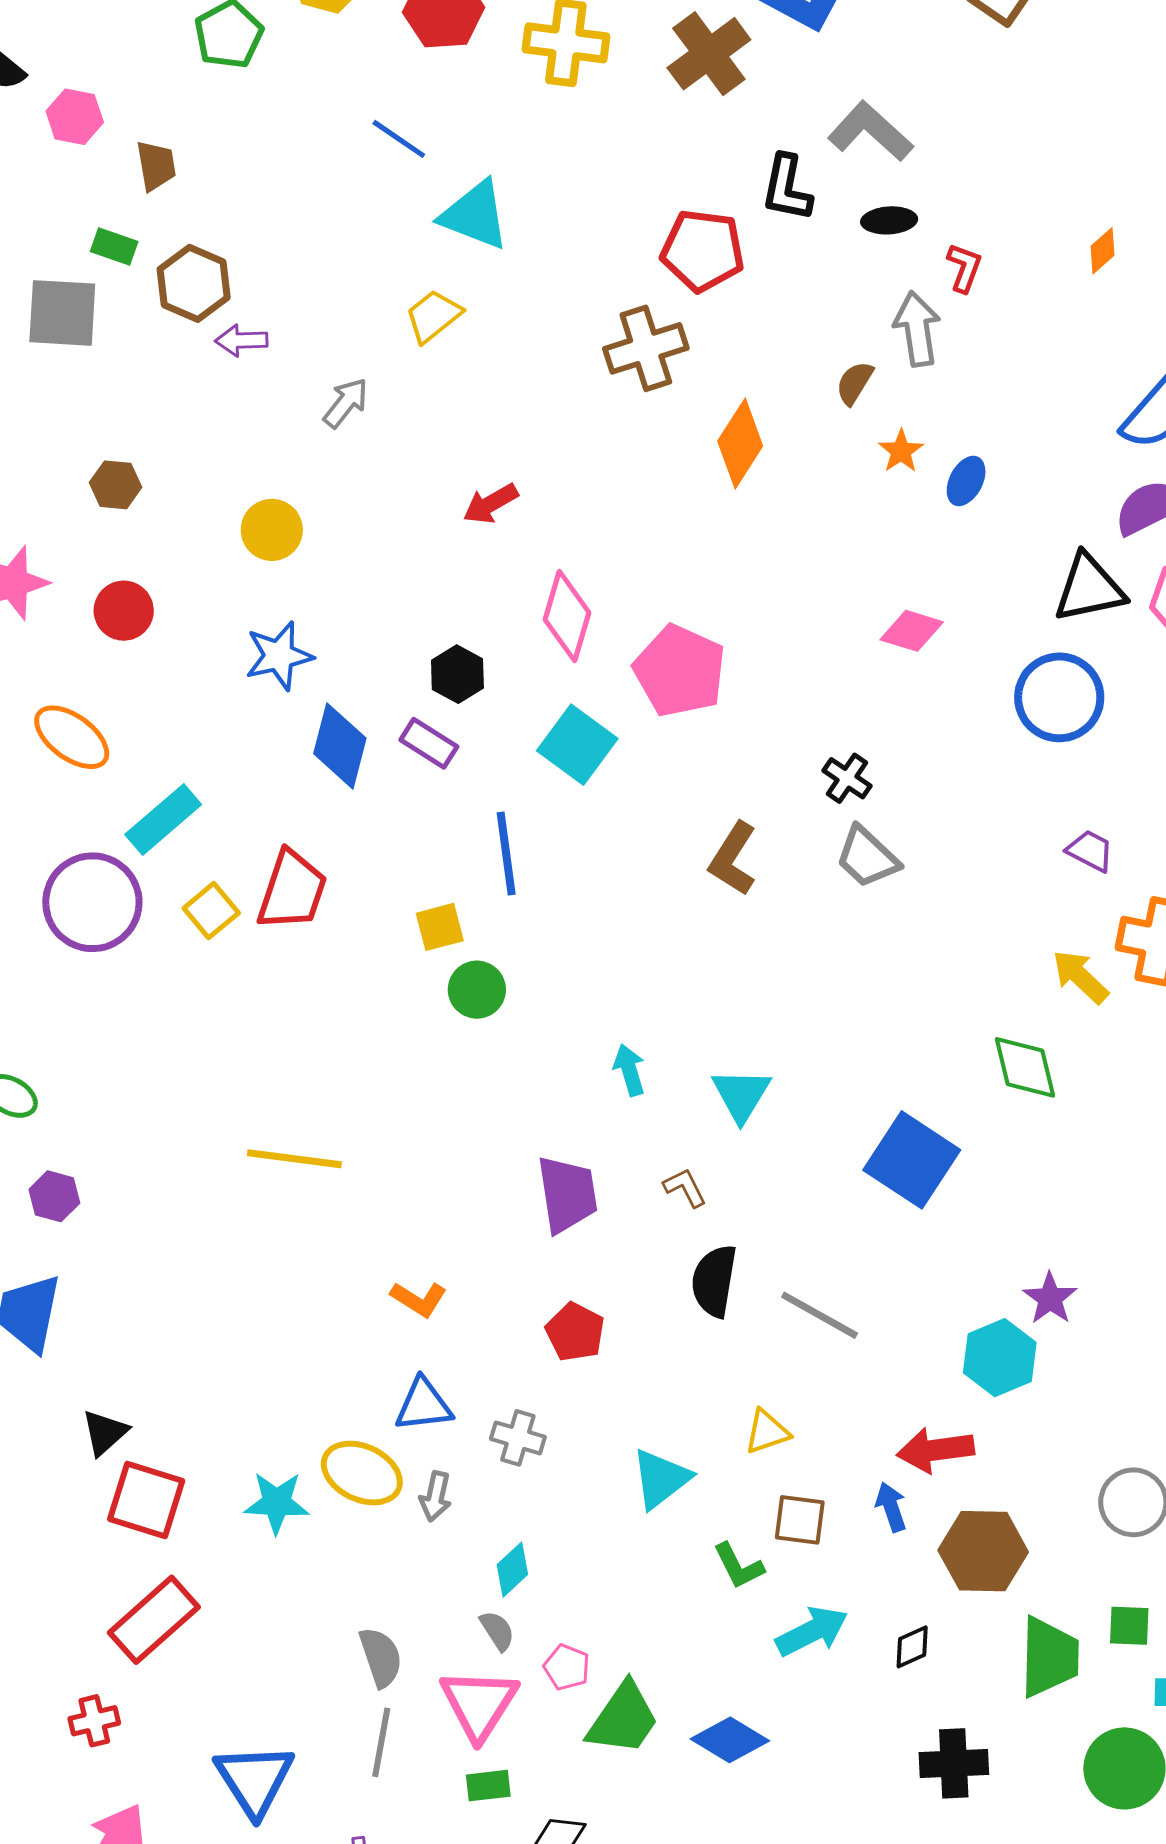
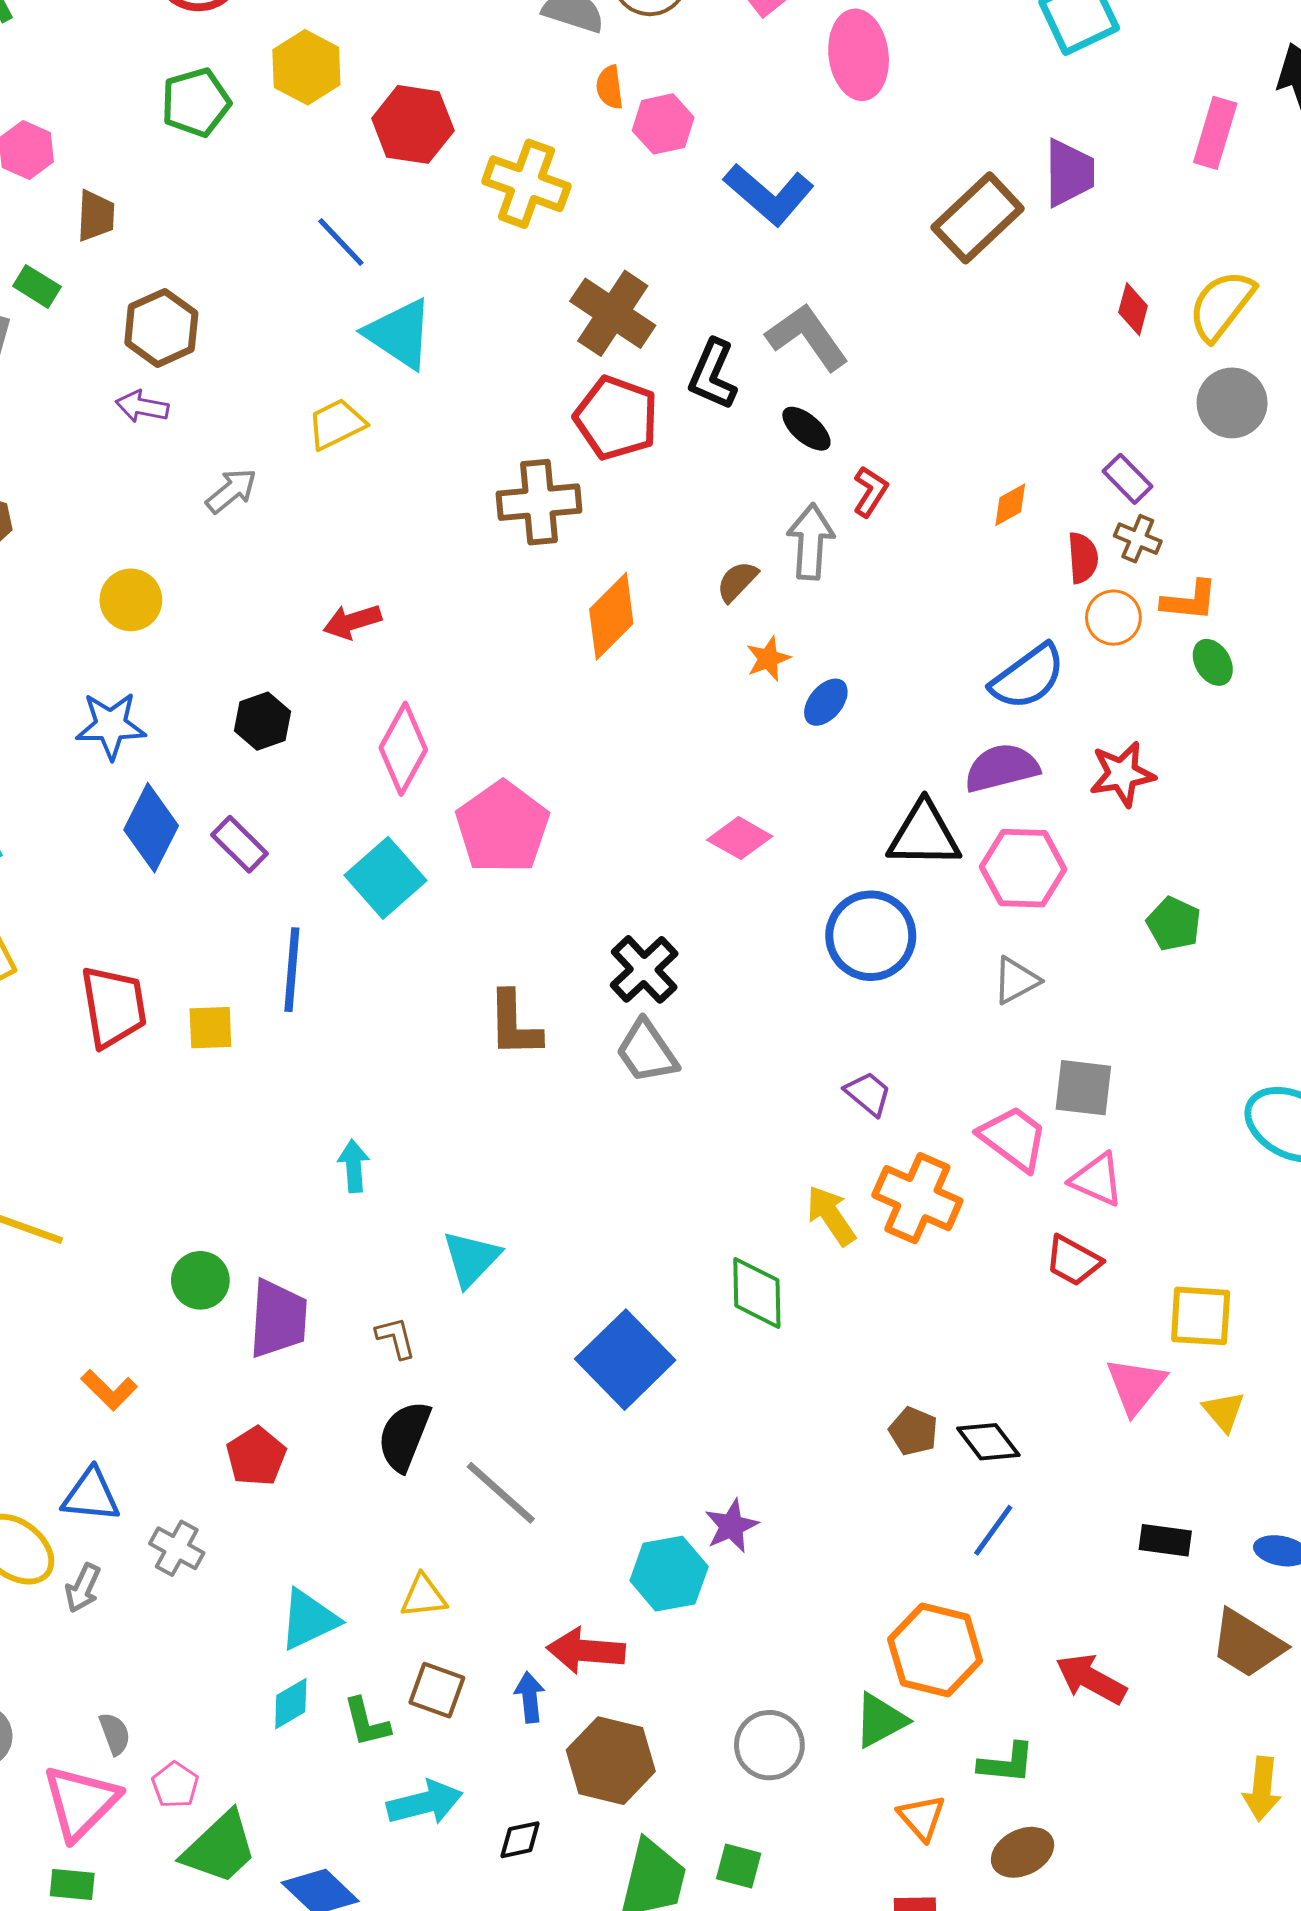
brown cross: (709, 54) -> (613, 313), moved, turned -32
black ellipse: (889, 220) -> (806, 429), turned 32
brown hexagon: (194, 283) -> (161, 328), moved
black hexagon: (457, 674) -> (262, 721), moved
black cross: (847, 778) -> (644, 969), size x1.4
brown L-shape: (733, 859) -> (514, 1024), turned -46
red trapezoid: (292, 890) -> (114, 1007), moved, turned -40
green circle: (477, 990) -> (200, 1280), moved
cyan arrow: (629, 1070) -> (354, 1166), moved
cyan diamond: (512, 1570) -> (291, 1704), moved

